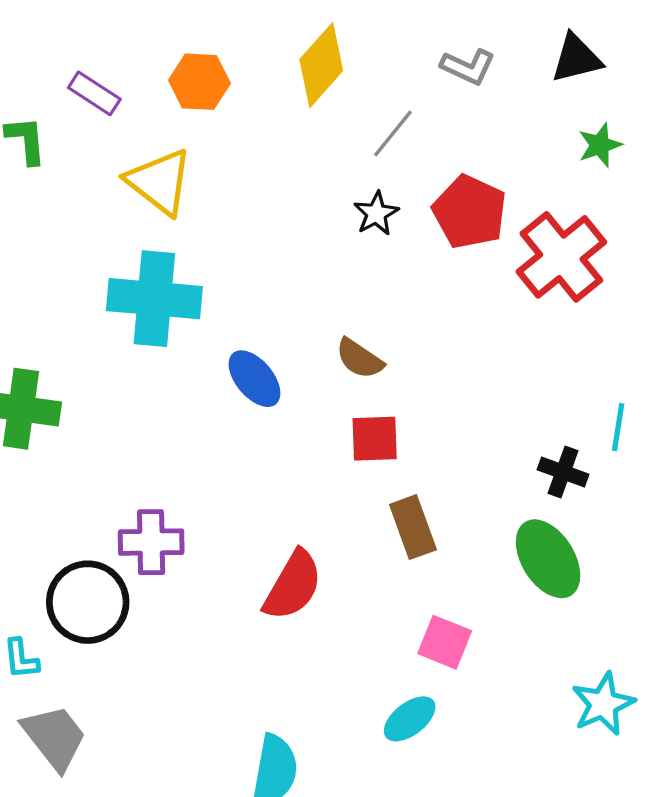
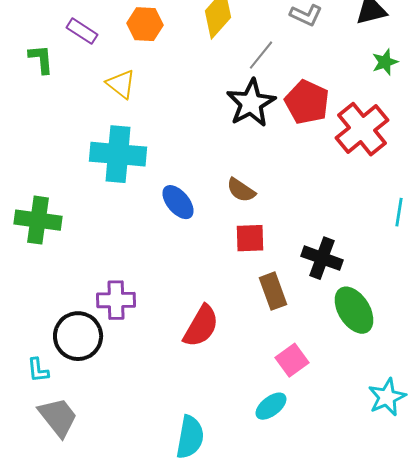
yellow triangle: (159, 182) -> (121, 84), size x0.7
black star: (376, 214) -> (251, 103), size x1.8
cyan line: (618, 427) -> (399, 212), moved
black cross: (563, 472) -> (322, 258), moved, size x1.4
pink square: (445, 642) -> (292, 360), turned 32

